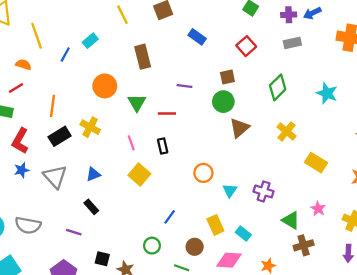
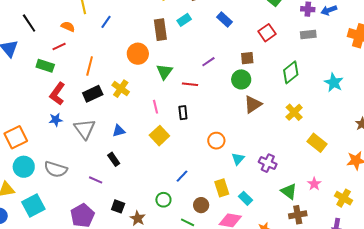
cyan rectangle: (90, 41) -> (184, 20), moved
brown rectangle: (143, 57) -> (160, 30), moved
purple line: (184, 86) -> (208, 62), turned -48

